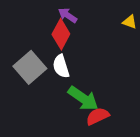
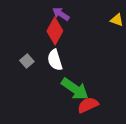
gray square: (30, 67) -> (27, 61), size x0.5

